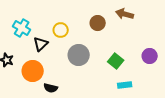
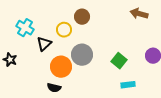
brown arrow: (125, 14) -> (139, 14), moved
brown circle: (98, 23) -> (82, 17), moved
orange circle: (33, 71) -> (61, 67), moved

